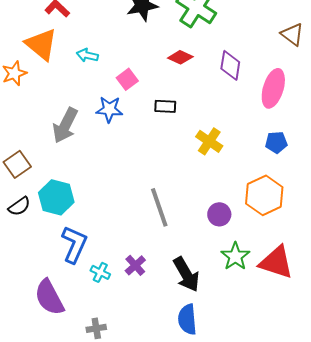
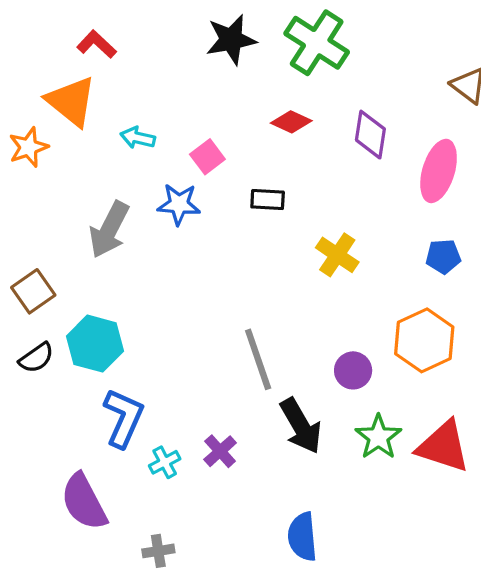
cyan arrow: (87, 55) -> (138, 138), moved
cyan cross: (100, 272) -> (165, 462), turned 36
black arrow: (186, 274) -> (301, 426), moved

